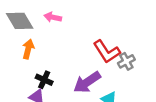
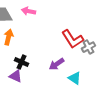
purple arrow: (87, 82) -> (57, 64), size x0.7

